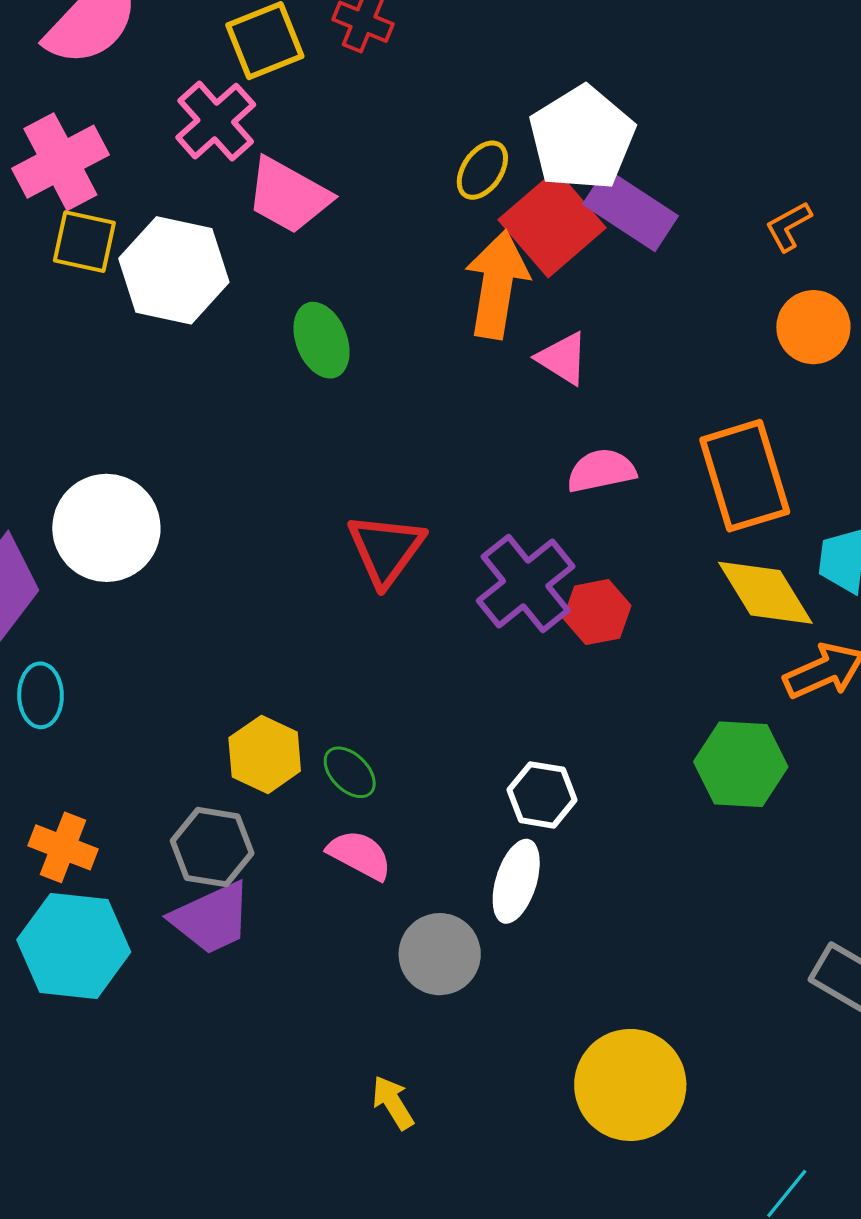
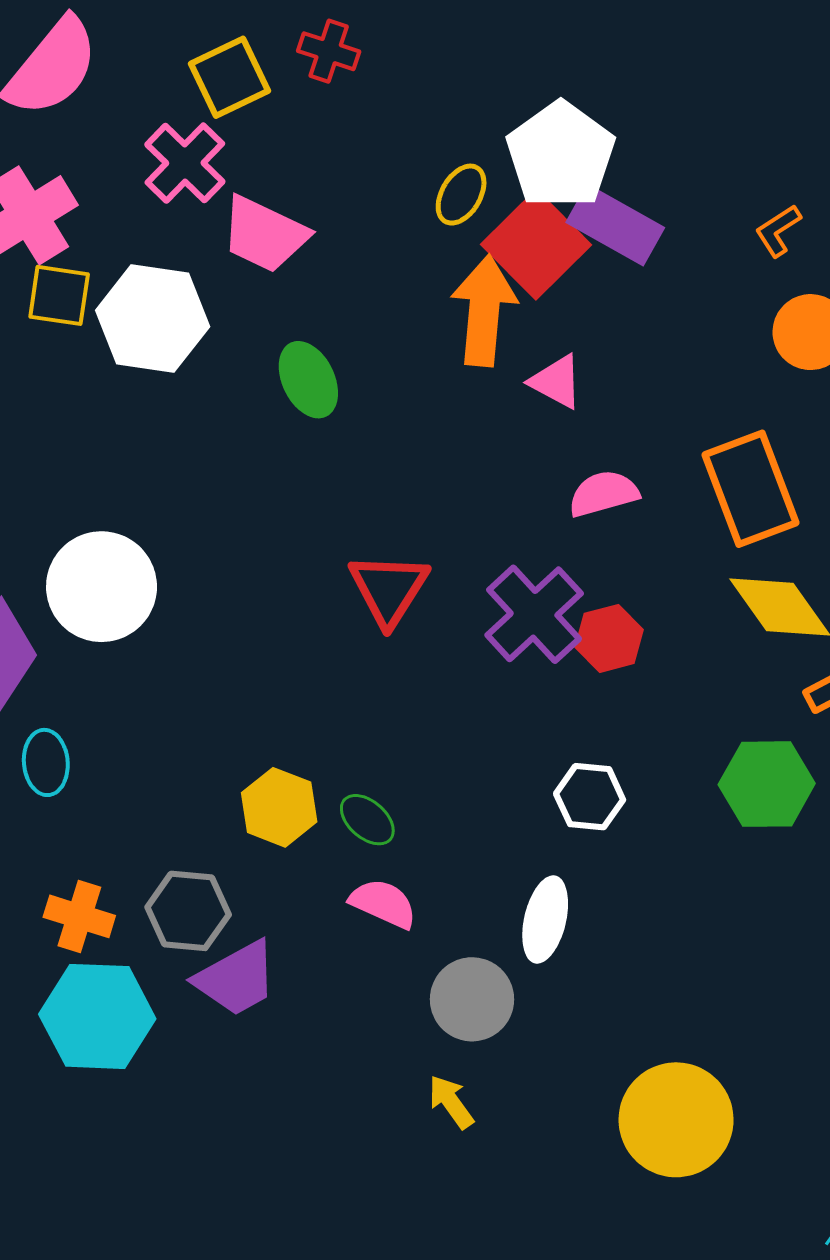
white hexagon: (542, 795) -> (590, 797), moved
gray hexagon: (212, 847) -> (188, 911), moved
yellow arrow: (393, 1103) -> (451, 1102), moved

